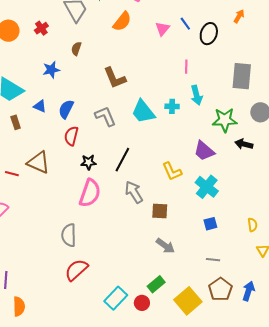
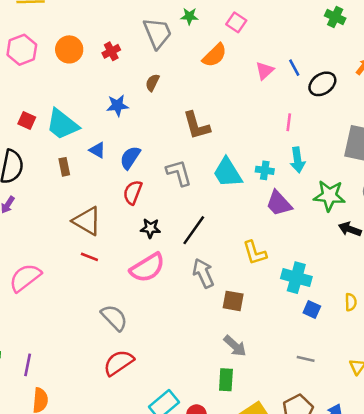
black ellipse: (209, 34) -> (322, 84), turned 30
purple trapezoid: (204, 151) -> (279, 203), moved
red line: (12, 174) -> (89, 257), moved
cyan cross: (207, 187) -> (296, 278), turned -30
pink semicircle: (90, 193) -> (147, 268), turned 32
blue square: (210, 224) -> (312, 309), moved, turned 32
yellow semicircle: (252, 225) -> (351, 302), moved
gray semicircle: (69, 235) -> (114, 318), turned 130
gray line: (213, 260) -> (306, 359), moved
green rectangle: (156, 284) -> (226, 380), moved, turned -54

